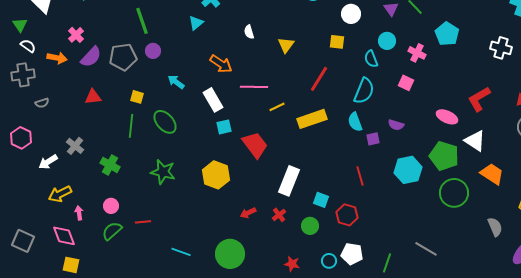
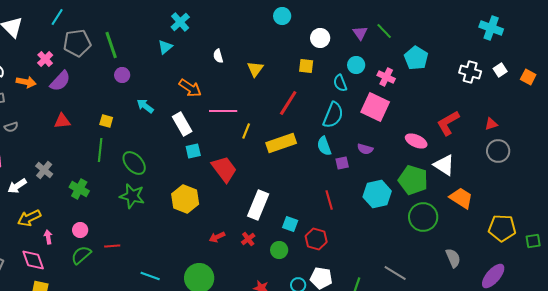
gray pentagon: (123, 57) -> (77, 43), moved
pink square: (406, 83) -> (375, 107), size x1.8
yellow line: (277, 107) -> (246, 131), turned -42
green ellipse: (165, 122) -> (134, 163), moved
gray semicircle: (495, 227) -> (453, 258), moved

